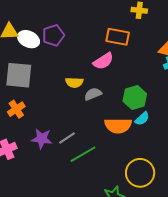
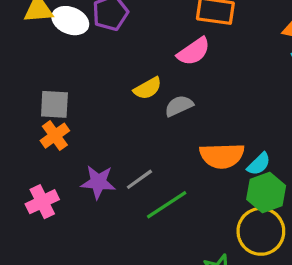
gray square: (19, 75) -> (54, 104), moved, size x0.7
yellow semicircle: (74, 82) -> (148, 88), turned -30
green hexagon: (135, 98) -> (266, 192), moved
cyan semicircle: (142, 119) -> (259, 164), moved

